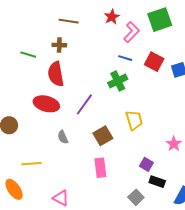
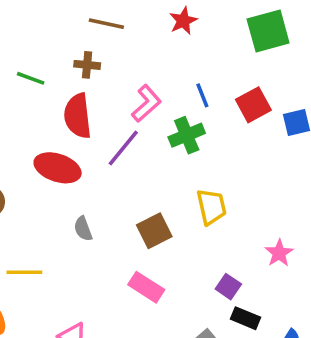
pink L-shape: (132, 32) -> (146, 103), moved
blue line: (125, 58) -> (202, 95), turned 48
red square: (154, 62) -> (253, 105), turned 30
purple line: (84, 104) -> (123, 148), moved
pink rectangle: (100, 168) -> (146, 287), turned -54

